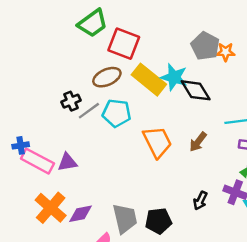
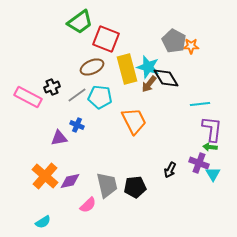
yellow rectangle: (149, 80) -> (127, 69), turned 36
black cross: (71, 101) -> (52, 87), moved
brown arrow: (198, 142) -> (149, 84), moved
blue cross: (21, 145) -> (77, 125), moved, turned 32
pink rectangle: (37, 161) -> (28, 97), moved

